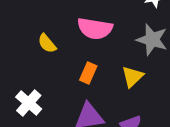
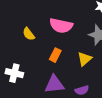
white cross: (29, 103) -> (14, 73), turned -30

